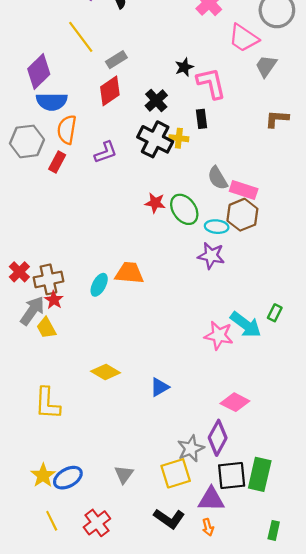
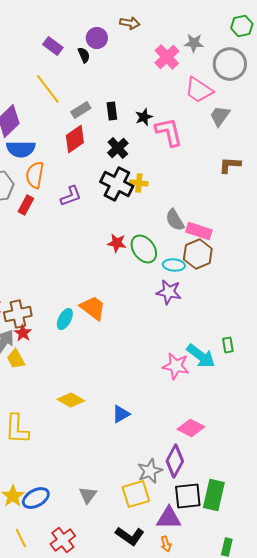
black rectangle: (201, 119) -> (112, 111), moved
orange trapezoid: (129, 273) -> (93, 308), turned 32
green rectangle: (275, 313) -> (228, 345), turned -35

